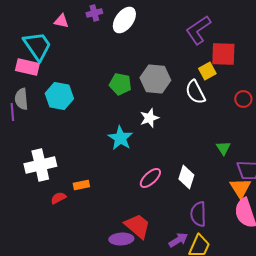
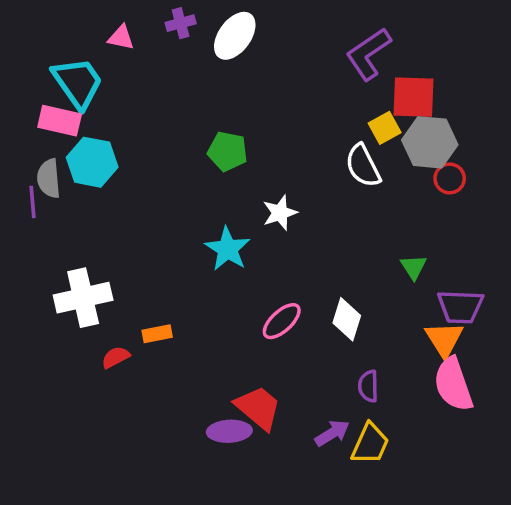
gray hexagon: (155, 79) -> (430, 142), moved
cyan hexagon: (59, 96) -> (92, 162), moved
purple semicircle: (198, 214) -> (368, 386), size x0.7

